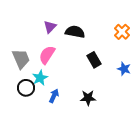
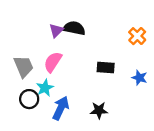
black semicircle: (75, 32) -> (74, 28), moved
black rectangle: (94, 60) -> (106, 68), turned -56
blue arrow: (54, 96) -> (61, 108), size x1.5

